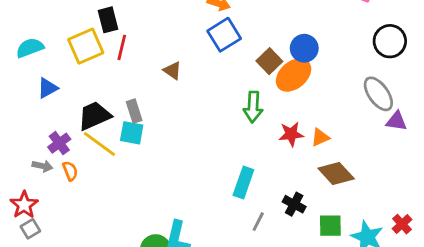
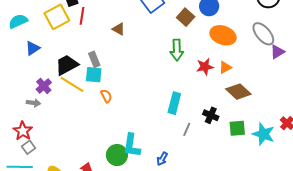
orange ellipse: (294, 75) -> (223, 35), moved, turned 65
purple triangle: (396, 121) -> (277, 52), turned -35
orange semicircle: (70, 171) -> (106, 96), moved

